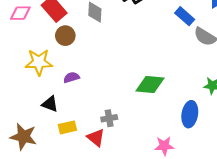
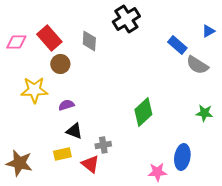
green diamond: (150, 85) -> (143, 112), turned -48
black triangle: (50, 104) -> (74, 131), moved
blue ellipse: (190, 114) -> (182, 157), moved

